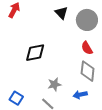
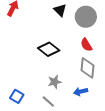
black diamond: (35, 53) -> (49, 49), moved, turned 50

